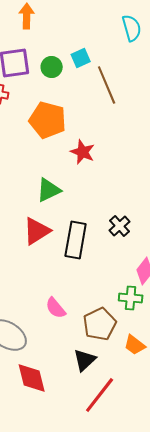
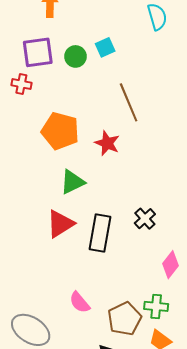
brown line: (107, 85) -> (129, 102), moved
orange pentagon: (48, 120) -> (60, 131), moved
green cross: (131, 298) -> (156, 306), moved

